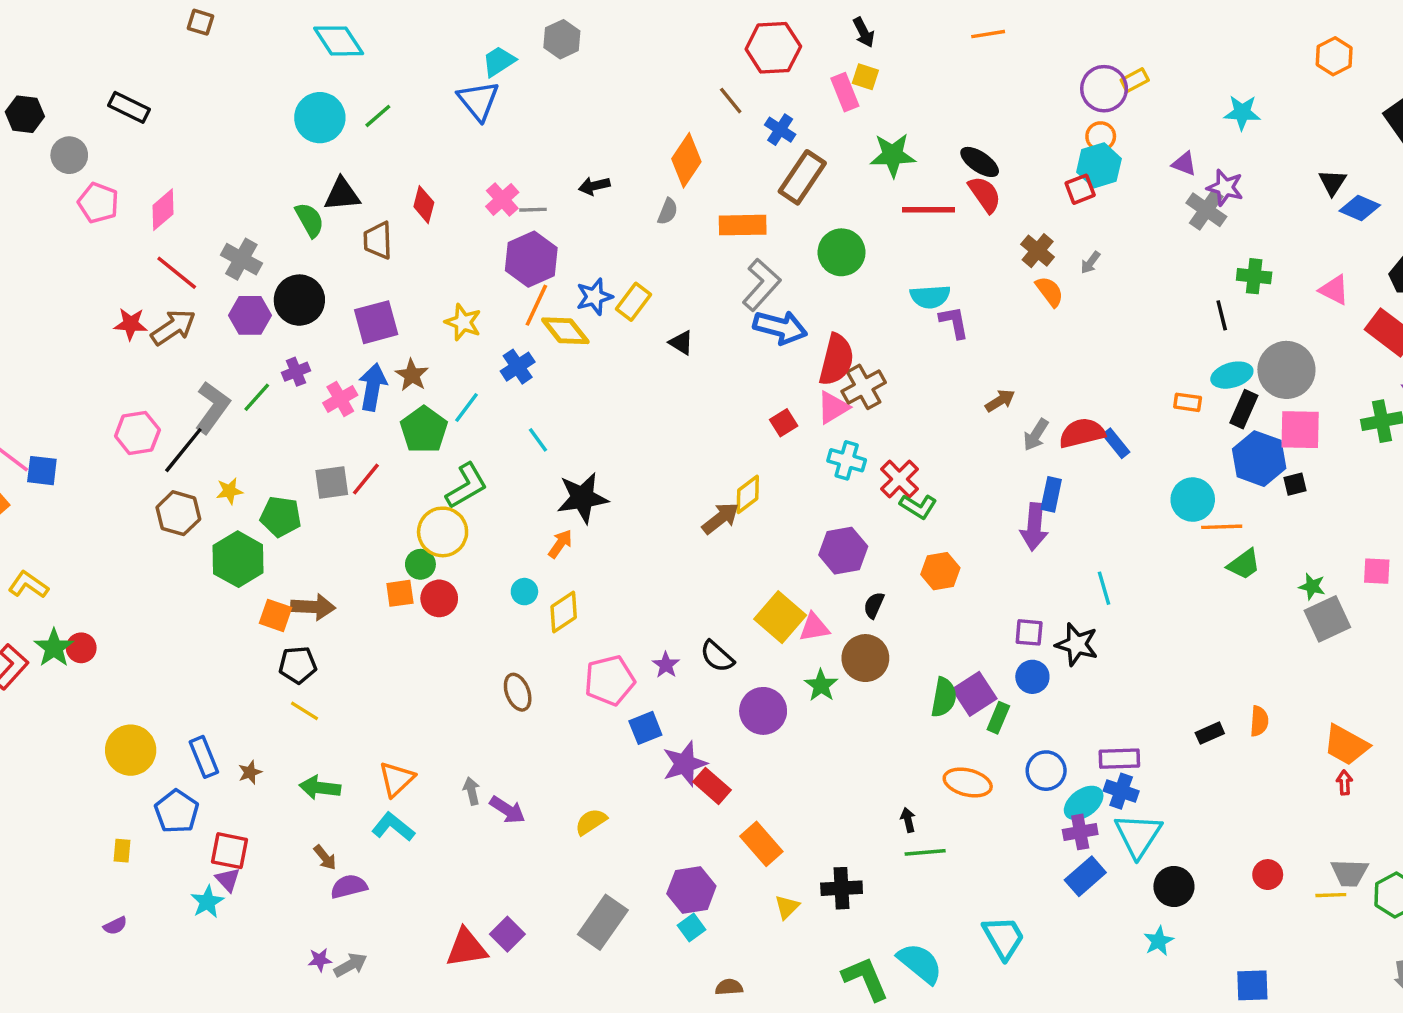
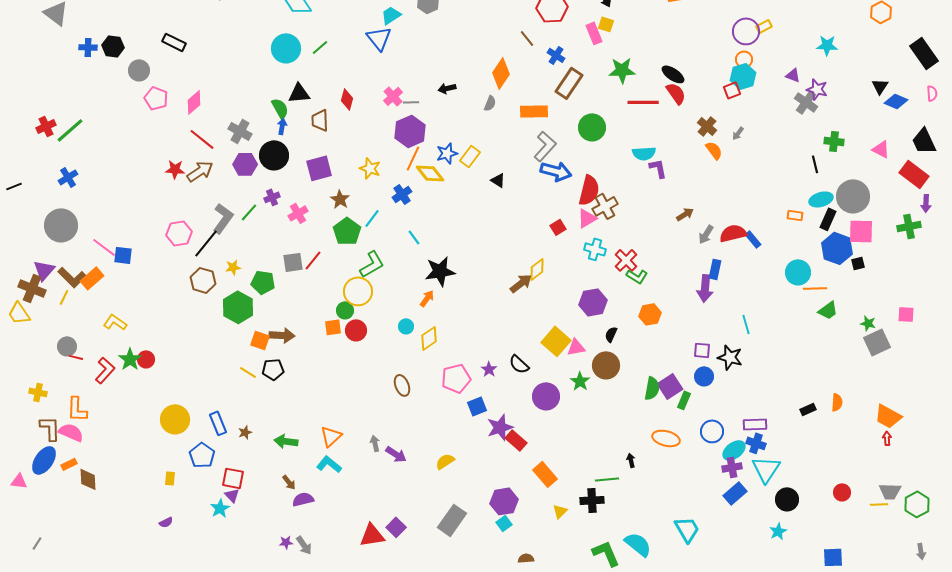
blue arrow: (373, 387) -> (282, 126), moved, size x0.6
yellow line: (305, 711) -> (248, 372), moved
green line: (925, 852) -> (607, 479), moved
gray arrow: (351, 965) -> (304, 545), turned 84

